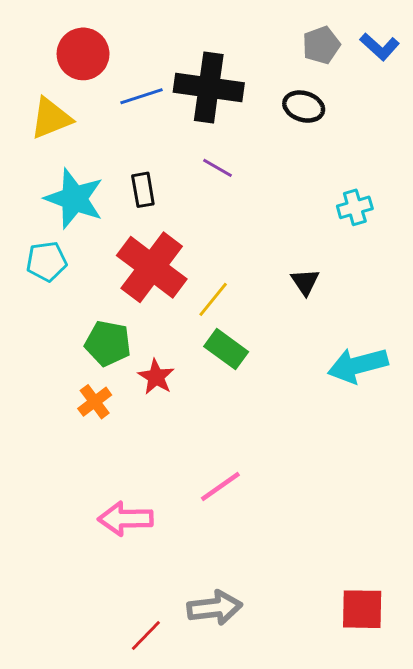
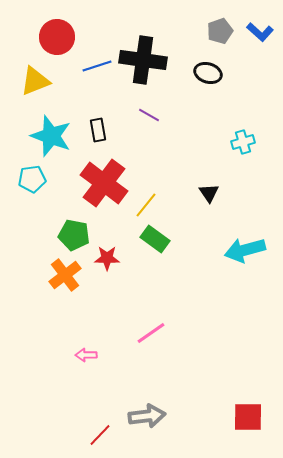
red star: (156, 377) -> (107, 258), turned -30
orange cross: (95, 402) -> (65, 275), size x1.4
pink arrow: (125, 519) -> (86, 355), size x0.6

